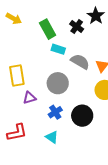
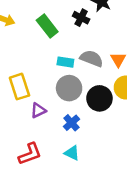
cyan rectangle: (58, 49) -> (65, 62), moved
black circle: (82, 116) -> (99, 98), moved

